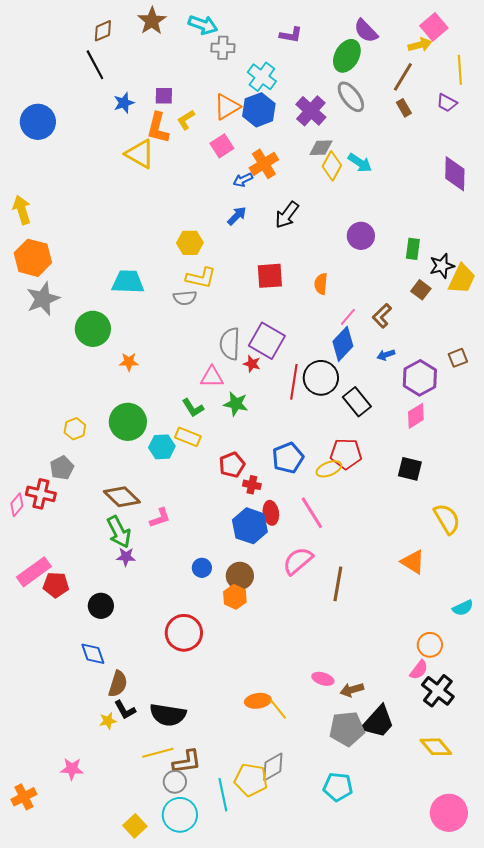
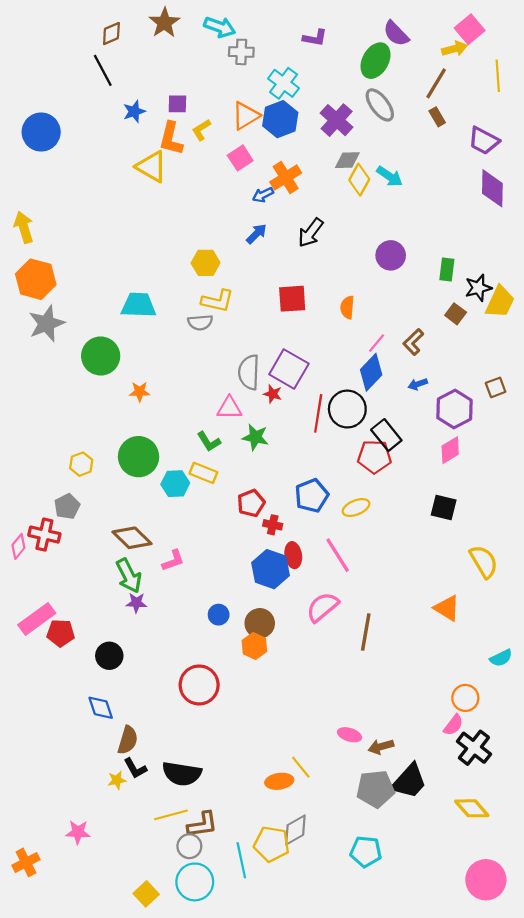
purple trapezoid: (447, 103) -> (484, 141), moved, size x1.4
red pentagon: (346, 454) -> (374, 457), moved
orange ellipse: (258, 701) -> (279, 781), moved

